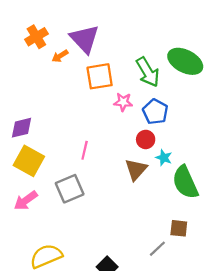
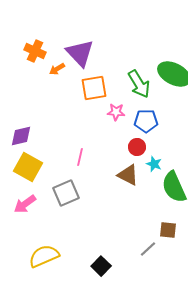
orange cross: (36, 37) -> (35, 51), turned -35
blue pentagon: (155, 112) -> (146, 121), turned -30
brown triangle: (136, 169) -> (128, 175), turned -45

